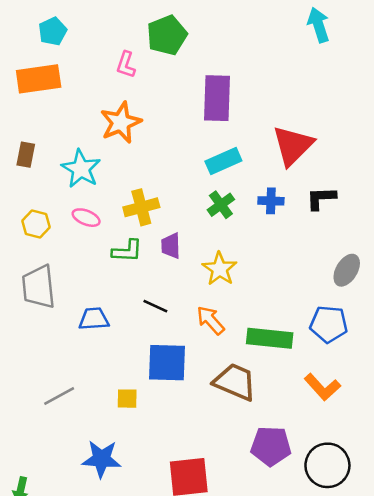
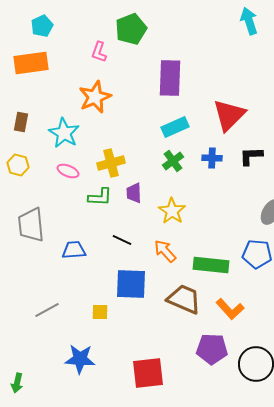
yellow hexagon: (36, 224) -> (18, 165), moved
orange L-shape: (322, 387) -> (230, 309), moved

